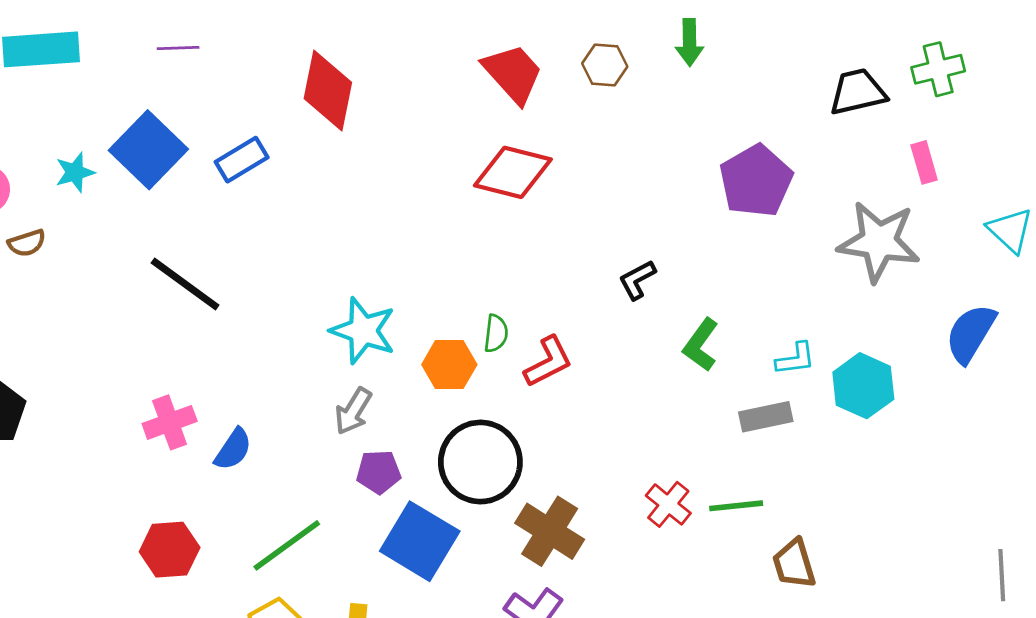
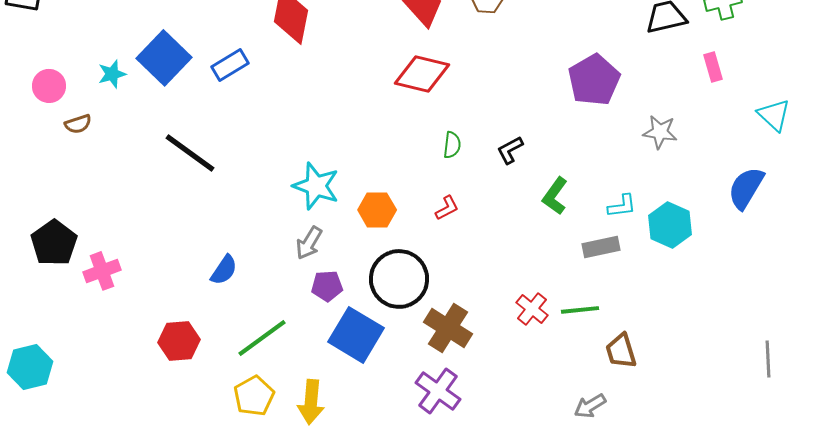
gray star: (879, 242) -> (660, 132), moved, size x0.6
green semicircle: (496, 333) -> (452, 145), moved
red L-shape: (548, 362) -> (447, 208), size x0.7
pink cross: (170, 422) -> (102, 271), moved

